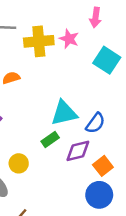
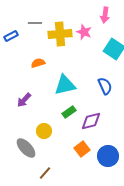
cyan triangle: (64, 113) -> (65, 85), moved
blue semicircle: (95, 123) -> (105, 86), moved, turned -60
orange square: (103, 166) -> (82, 149), moved

